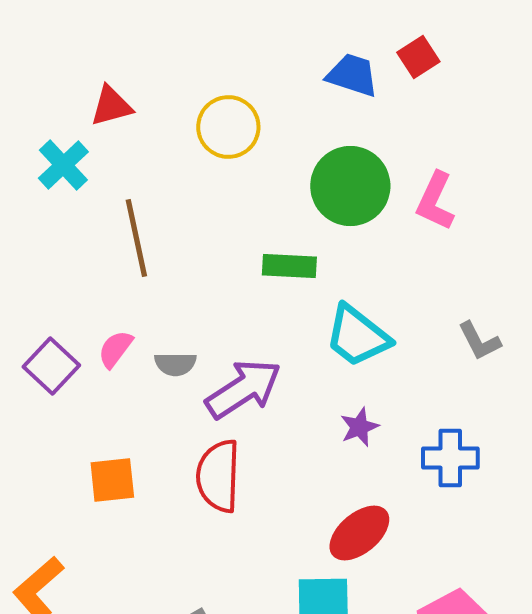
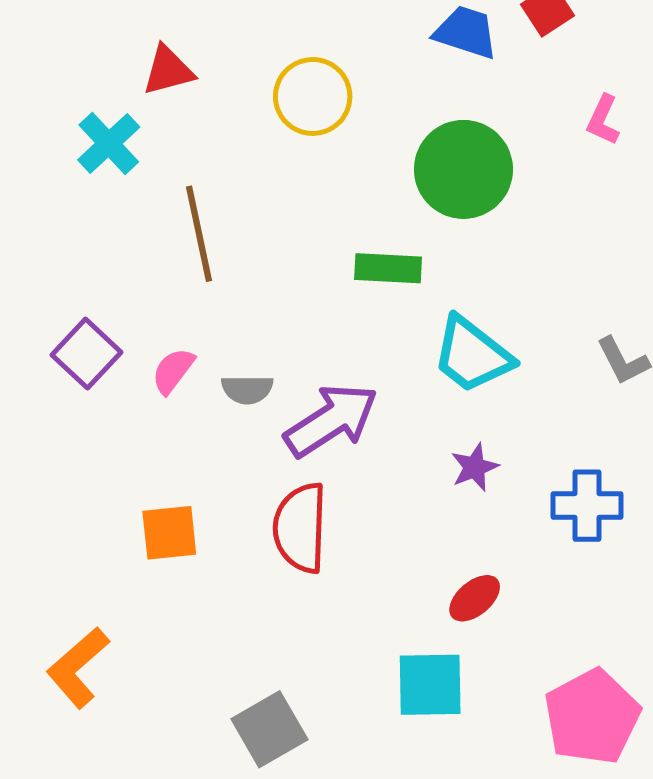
pink L-shape: (435, 201) -> (603, 120), moved, size x0.7
purple square: (51, 366) -> (87, 354), moved
red ellipse: (359, 533) -> (475, 598), size x0.7

